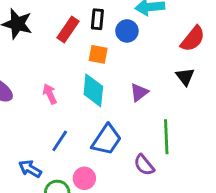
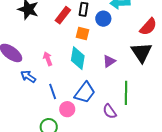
black triangle: (185, 77) -> (141, 52), size x1.6
blue line: (60, 141) -> (53, 91), turned -56
blue arrow: (30, 169) -> (28, 77), moved
pink circle: (84, 178) -> (67, 109), moved

